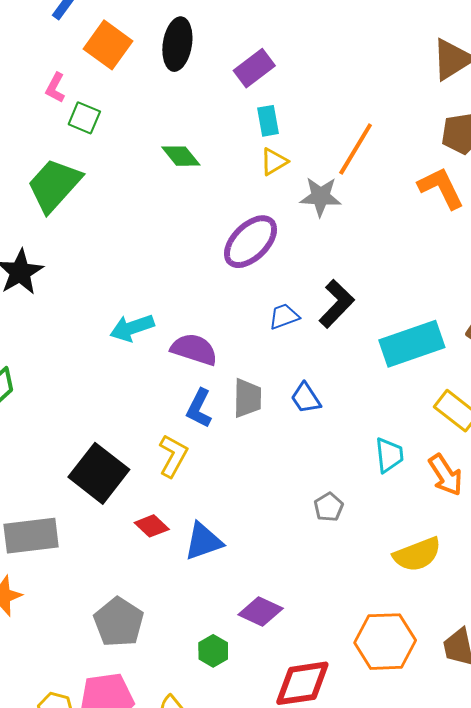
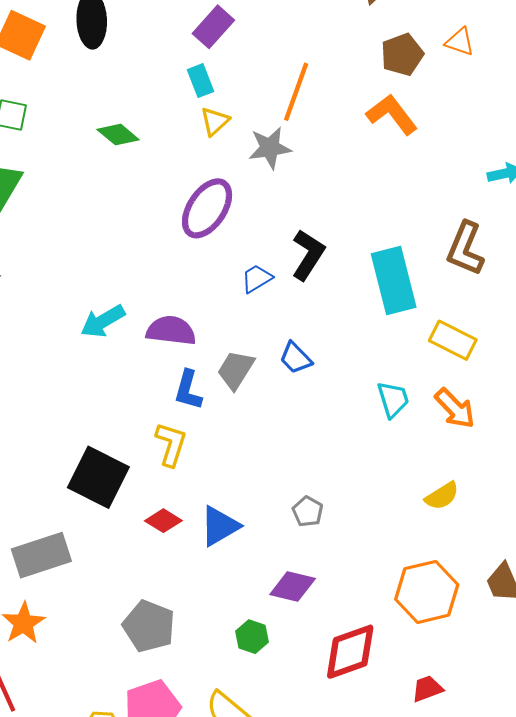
purple rectangle: (254, 68) -> (213, 27), moved
cyan rectangle: (412, 344) -> (394, 280), turned -74
gray trapezoid: (247, 398) -> (236, 370), turned -138
gray pentagon: (329, 507) -> (308, 511), moved
yellow semicircle: (417, 554) -> (442, 496), size x0.7

